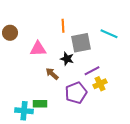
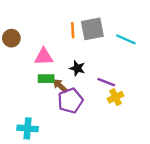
gray square: (81, 43) -> (92, 29), moved
purple line: (92, 71) -> (106, 82), turned 49
purple pentagon: (76, 93) -> (70, 101), moved
green rectangle: (40, 104) -> (46, 79), moved

